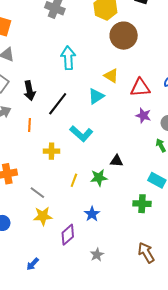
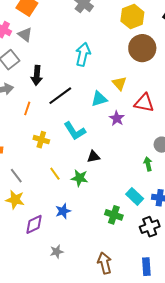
purple star: (143, 116) -> (117, 118), moved
black triangle: (117, 161) -> (93, 157), moved, turned -32
yellow line: (74, 180) -> (55, 174), turned -72

